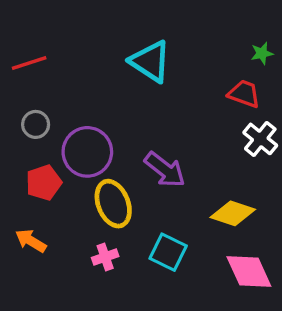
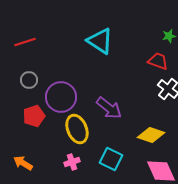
orange arrow: (31, 241) -> (23, 163), moved

